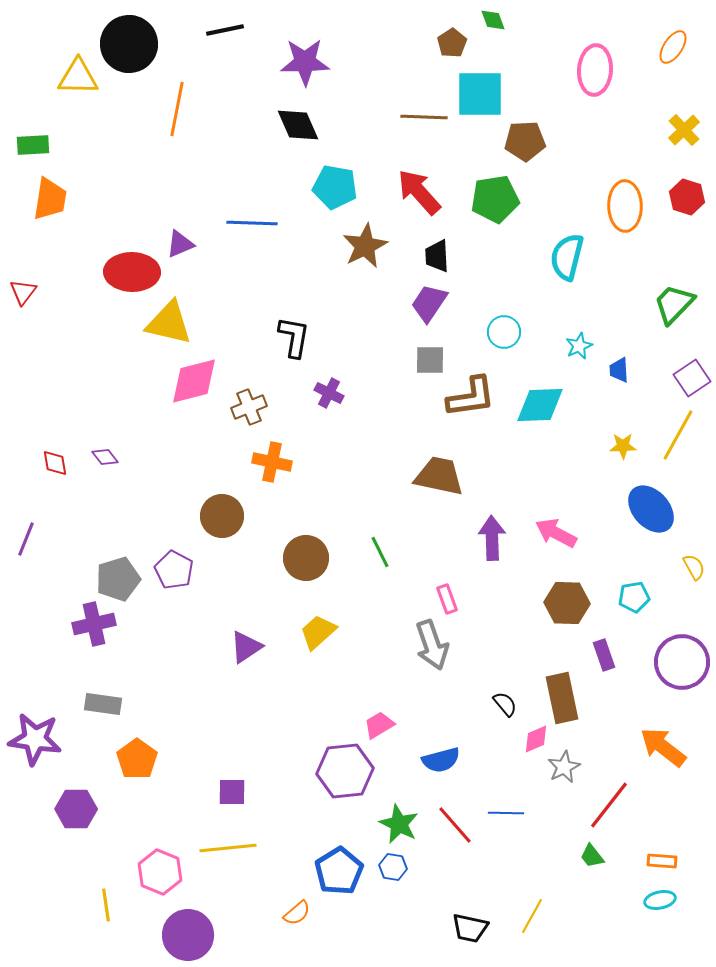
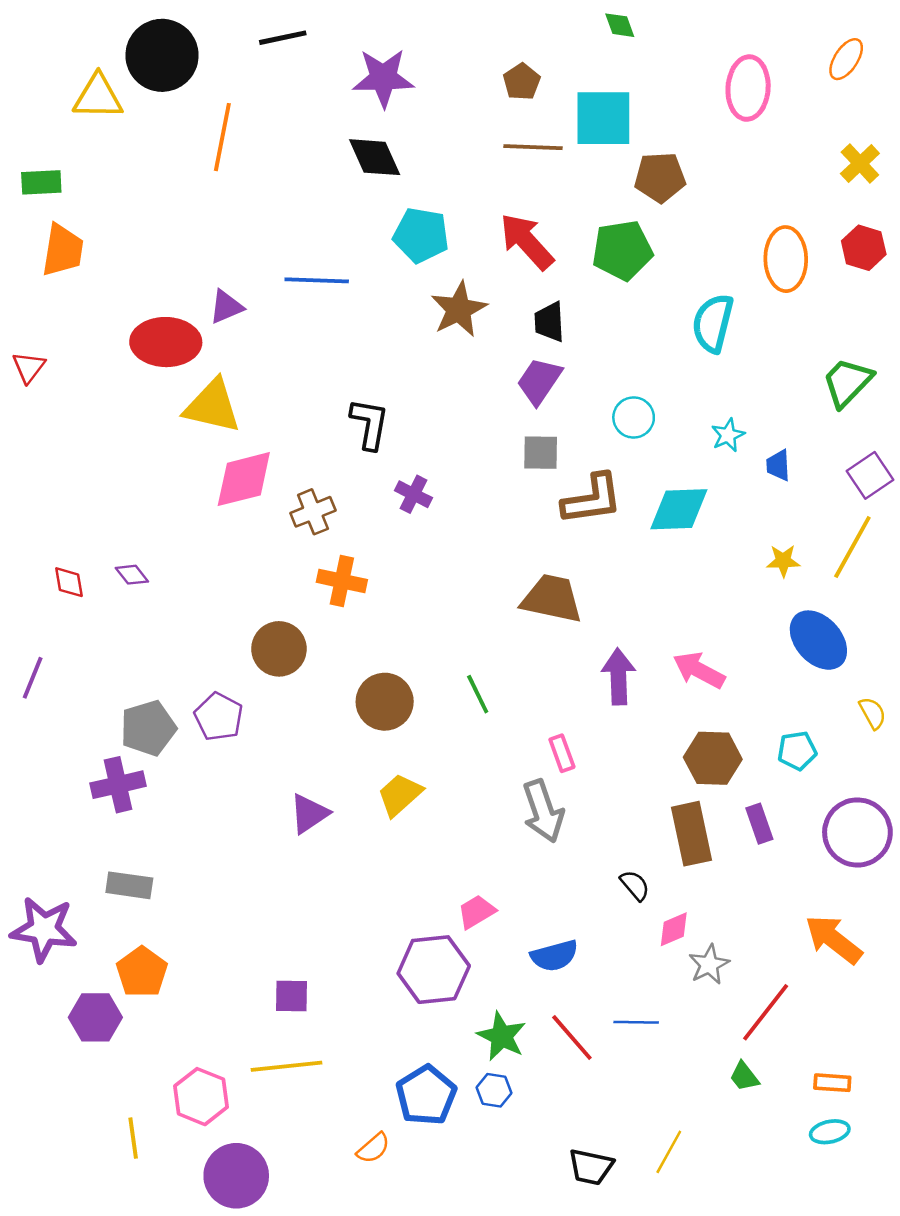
brown pentagon: (452, 43) -> (522, 82), moved
brown rectangle: (562, 698) -> (691, 834), moved
orange pentagon: (137, 759) -> (142, 972), moved

